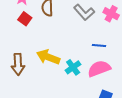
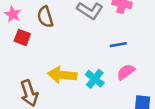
pink semicircle: (99, 69) -> (126, 72), size x0.7

